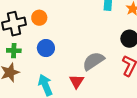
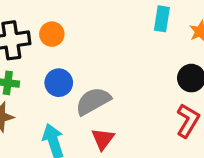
gray semicircle: (93, 61) -> (93, 101), moved

